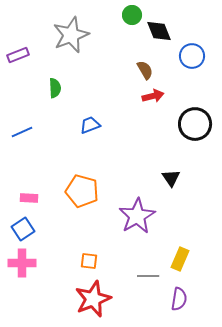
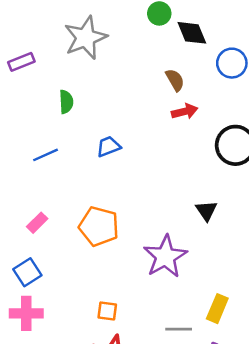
blue line: (22, 132) -> (46, 155), moved
pink rectangle: (29, 198) -> (37, 223), moved, turned -48

